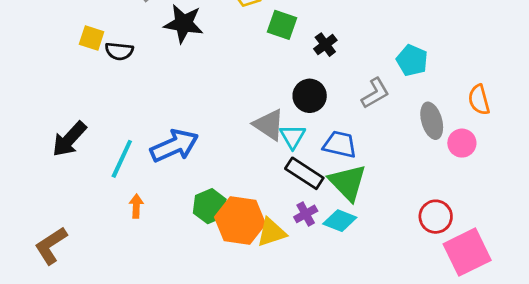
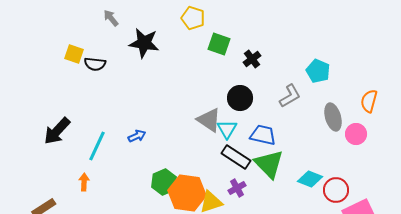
orange semicircle: (479, 100) -> (369, 101), turned 30
blue arrow: (174, 146) -> (137, 136), size x0.5
orange arrow: (136, 206) -> (84, 182), moved
cyan diamond: (340, 221) -> (310, 179), moved

